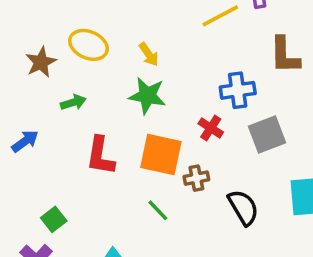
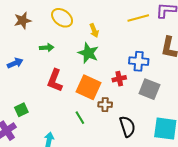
brown star: (41, 62) -> (23, 21), moved
red cross: (211, 128) -> (119, 79), turned 32
gray square: (267, 134) -> (149, 89), turned 30

